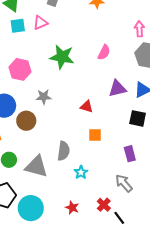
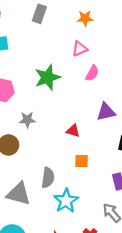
pink triangle: (40, 23) -> (80, 49), moved
green star: (62, 57) -> (47, 77), turned -30
cyan star: (81, 172) -> (66, 201), size x1.6

